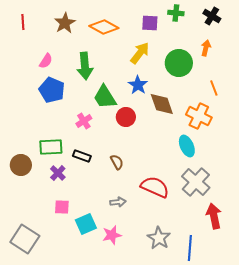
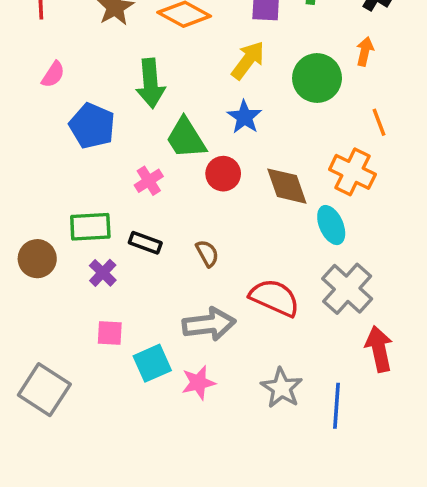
pink semicircle: (46, 61) -> (53, 74), moved
brown diamond: (162, 104) -> (287, 186), moved
gray arrow: (118, 202) -> (209, 324), size x1.8

